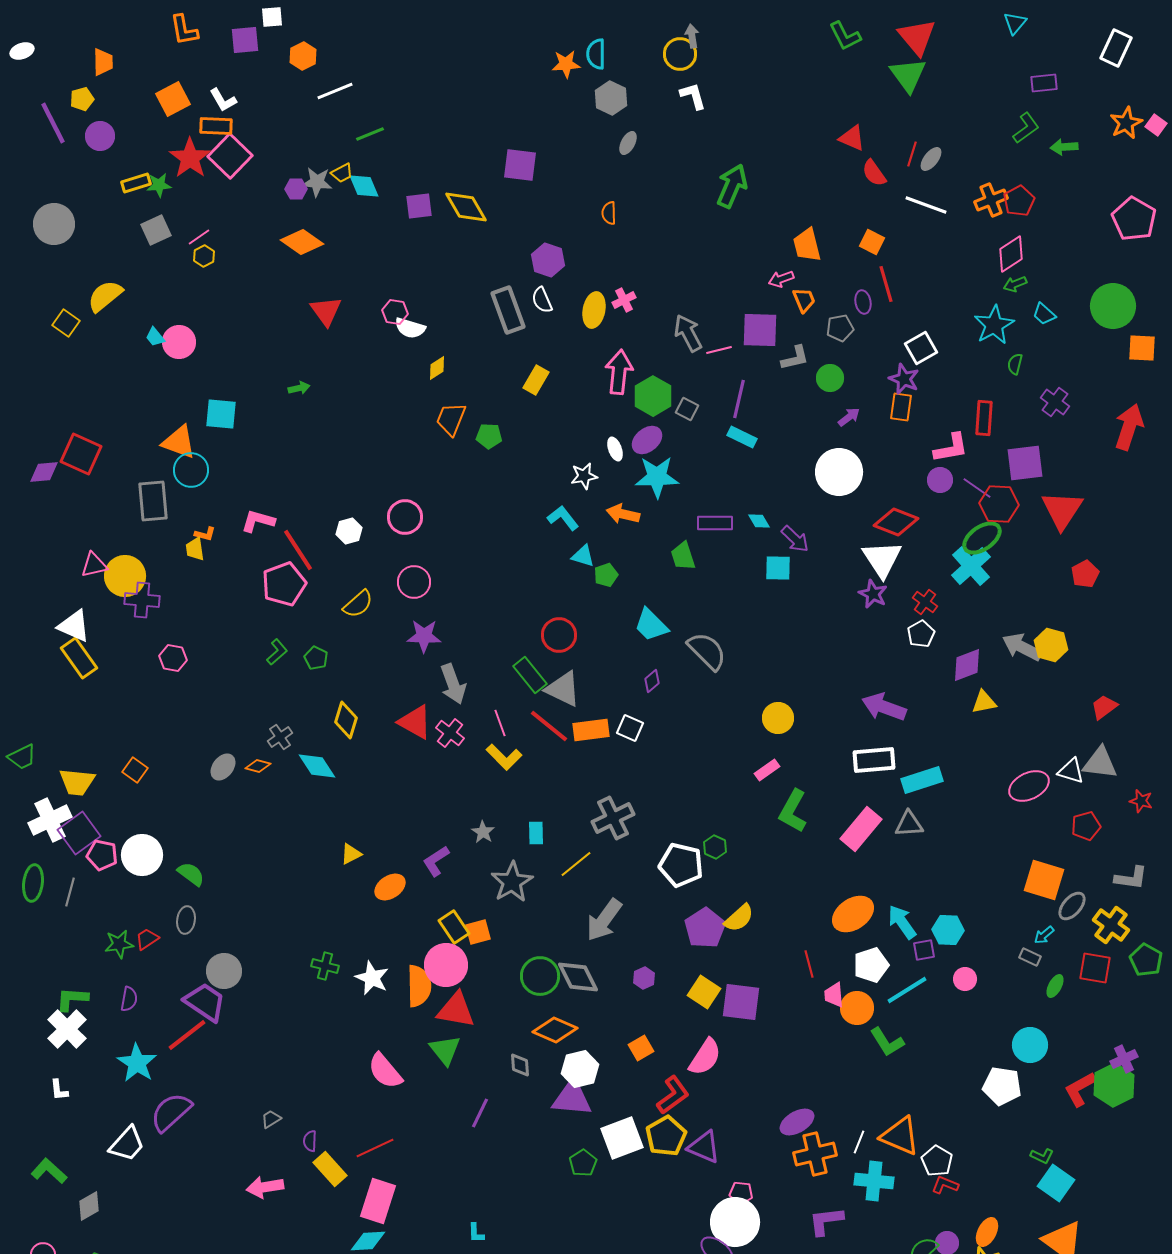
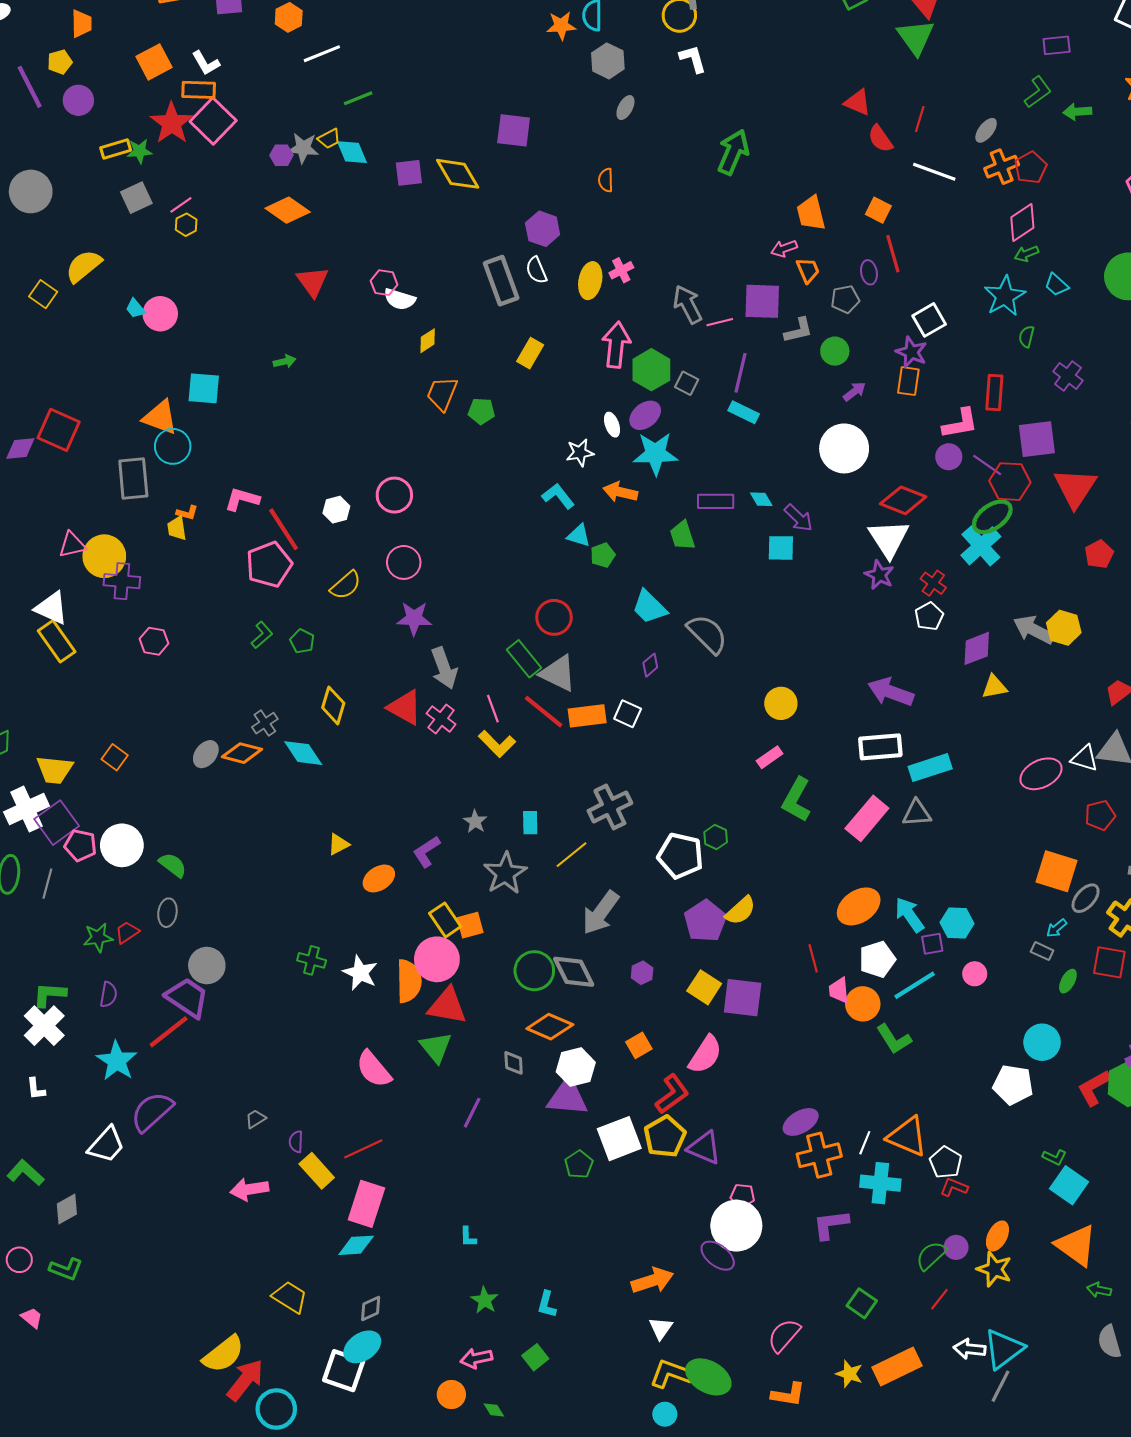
gray ellipse: (931, 159) -> (986, 130), moved
orange diamond: (258, 766) -> (242, 753), size x1.5

